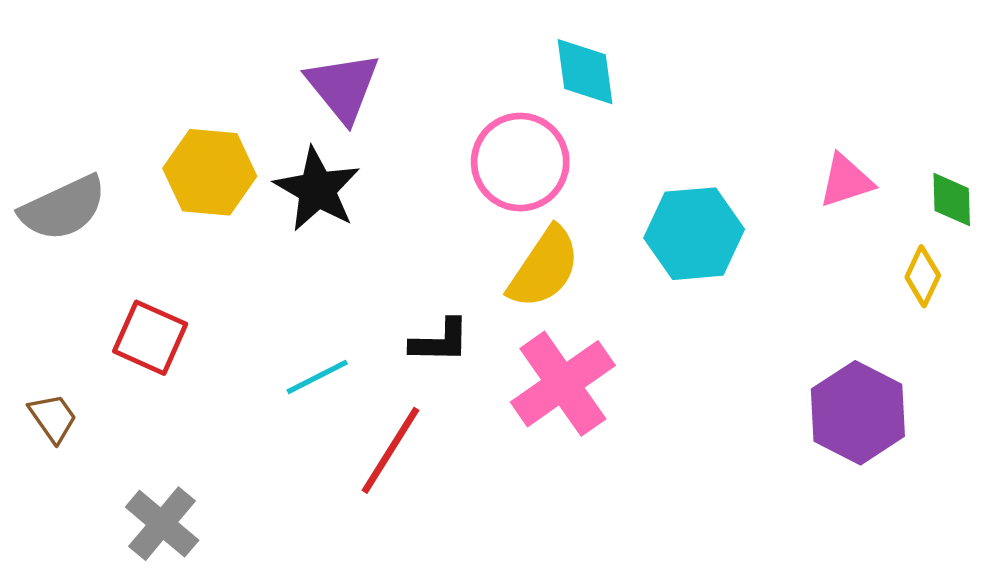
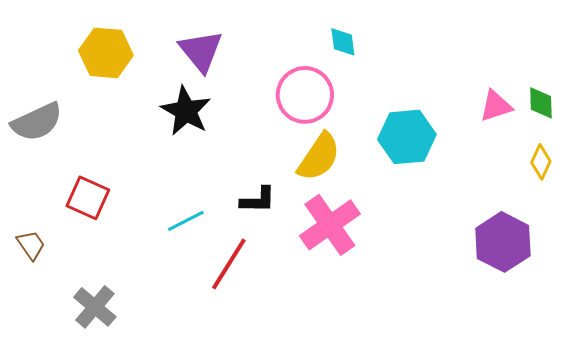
cyan diamond: (585, 72) -> (343, 42), size x0.7
yellow hexagon: (210, 172) -> (106, 53), moved
green diamond: (952, 200) -> (541, 103), moved

